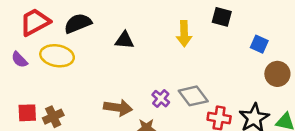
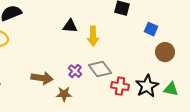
yellow arrow: (184, 34) -> (93, 36), moved
black triangle: (124, 40) -> (70, 26), moved

